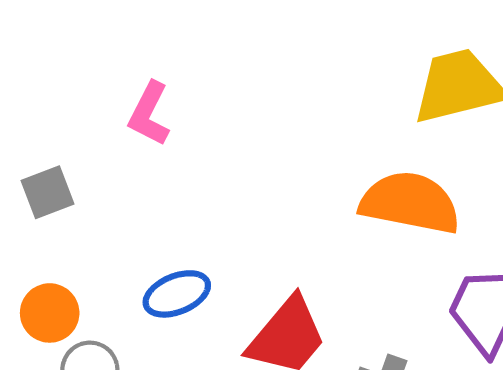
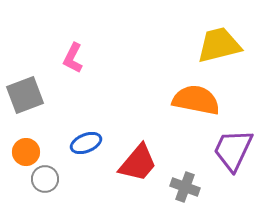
gray square: (48, 192) -> (25, 95), size x1.5

